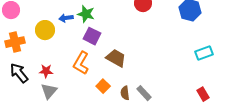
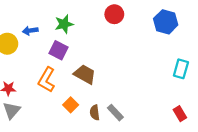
green star: (86, 14) -> (64, 24), moved, turned -30
cyan rectangle: (204, 53) -> (181, 69), turned -54

